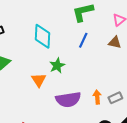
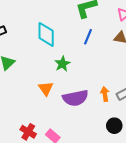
orange triangle: (39, 80) -> (46, 88), moved

